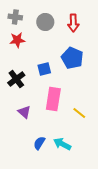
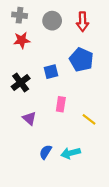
pink rectangle: (53, 99) -> (61, 104), size x0.6
cyan arrow: (62, 144) -> (71, 153), turned -42

